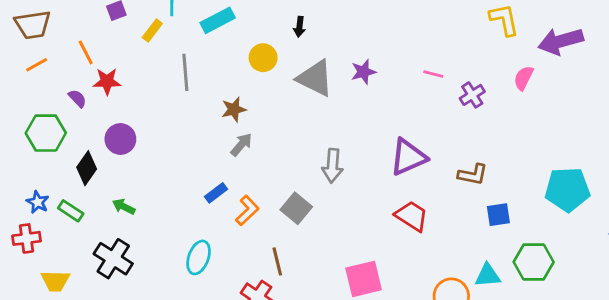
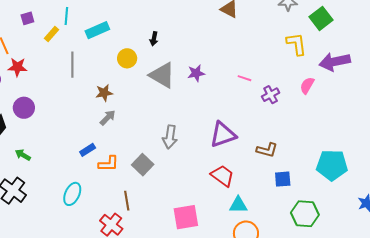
orange L-shape: (247, 210) -> (108, 164), turned 40
cyan triangle: (488, 275) -> (238, 205), moved

